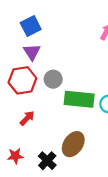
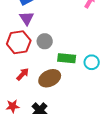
green rectangle: (79, 99) -> (67, 58), size x0.7
brown ellipse: (73, 144) -> (50, 78), moved, turned 30

